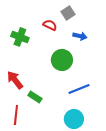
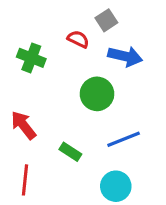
blue arrow: (80, 36) -> (125, 56), size x1.5
green rectangle: (35, 97) -> (70, 152), moved

